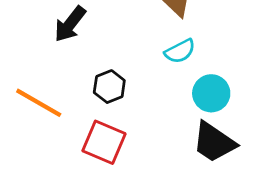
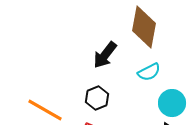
black arrow: (70, 24) -> (105, 55), moved

